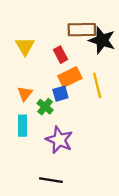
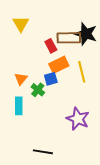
brown rectangle: (82, 30) -> (69, 38), moved
yellow triangle: (25, 46) -> (21, 24), moved
purple star: (59, 140) -> (78, 119), moved

